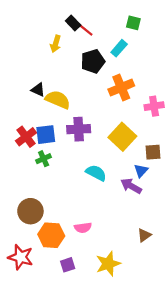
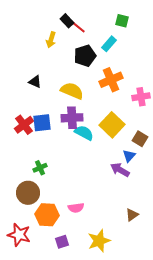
yellow semicircle: (58, 100) -> (72, 91), moved
brown square: (153, 152) -> (140, 139), turned 35
green cross: (44, 159) -> (40, 168), moved
cyan semicircle: (96, 173) -> (84, 133), moved

